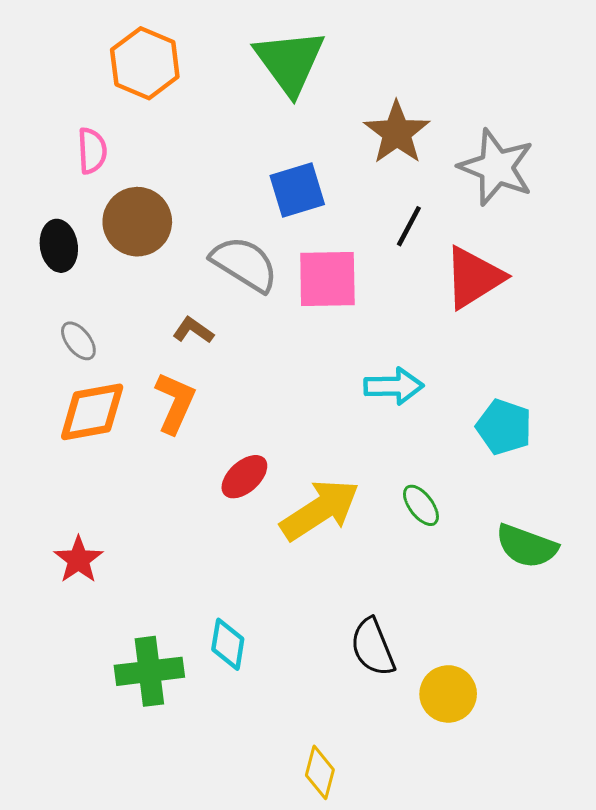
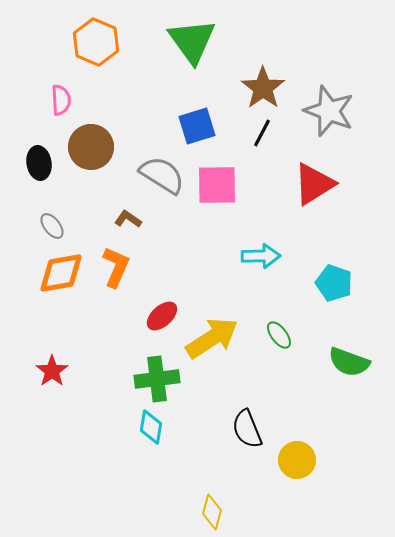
black line: (409, 226) -> (262, 133), moved
green cross: (149, 671) -> (157, 379), moved

